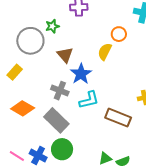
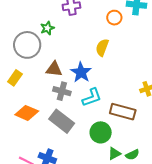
orange circle: (119, 34) -> (114, 18), moved
brown triangle: (65, 55) -> (54, 69), moved, turned -36
green circle: (62, 149) -> (101, 132), moved

